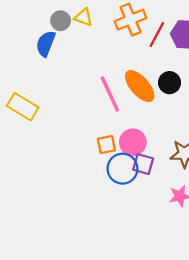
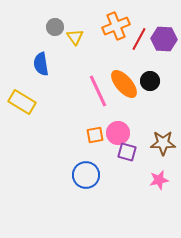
yellow triangle: (83, 17) -> (75, 37), moved, turned 36
blue semicircle: (46, 44) -> (41, 64), moved, turned -30
blue circle: (122, 169) -> (86, 175), moved

